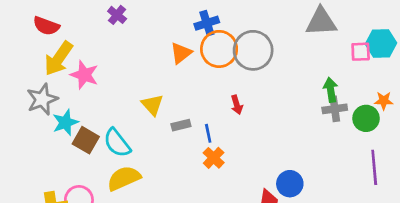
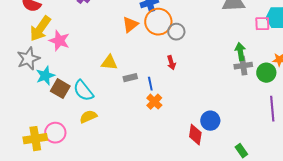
gray circle: (253, 50) -> (176, 32), moved, size x0.6
yellow triangle: (152, 105) -> (109, 63), turned -42
yellow semicircle: (124, 178) -> (88, 117), size x0.7

